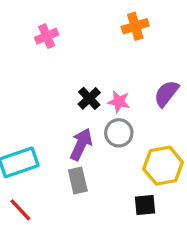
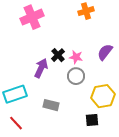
pink cross: (47, 36) -> (32, 17), size x1.6
purple arrow: (81, 144) -> (41, 68), moved
gray rectangle: (78, 180) -> (51, 105), turned -63

